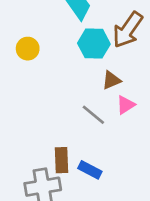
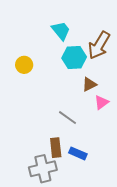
gray line: (93, 115) -> (68, 118), moved

